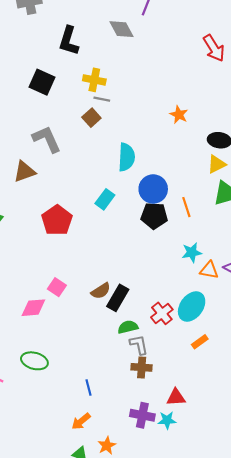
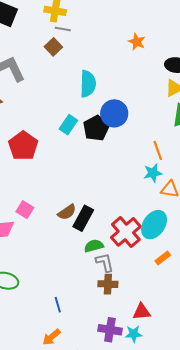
orange line: (186, 207) -> (158, 150), moved
black pentagon: (154, 216) -> (96, 128), moved, turned -30
red cross: (162, 313) -> (126, 232), size x1.4

